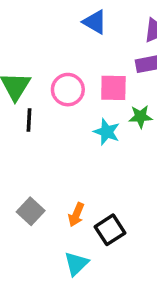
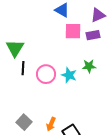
pink square: (113, 88) -> (73, 31), moved
pink circle: (68, 90) -> (46, 74), moved

